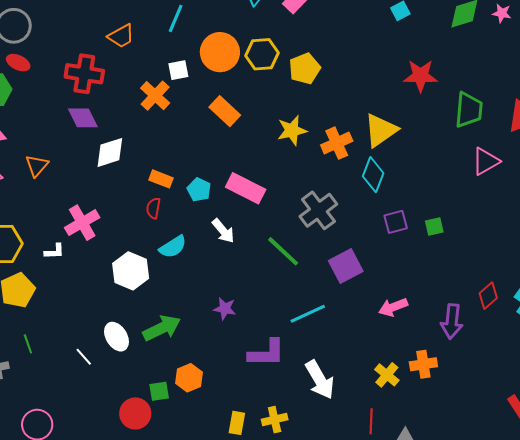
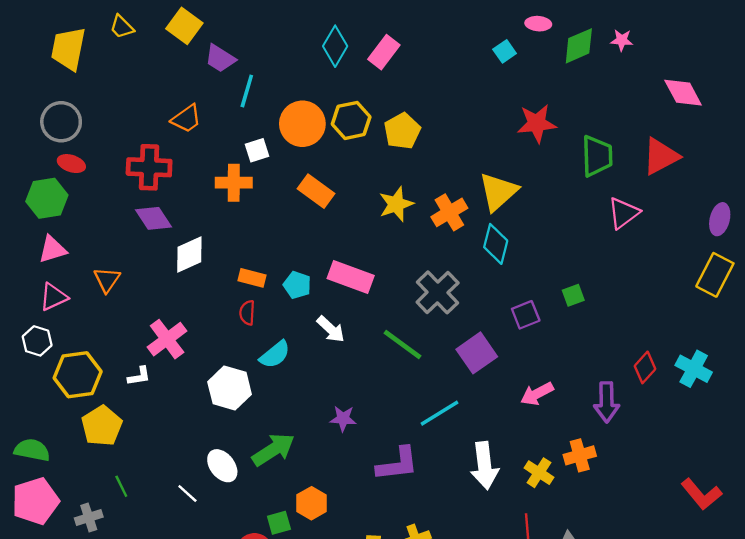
orange cross: (155, 96) -> (234, 183), turned -36
purple square: (396, 222) -> (526, 315), moved
white arrow: (320, 380) -> (485, 465), moved, turned 30

